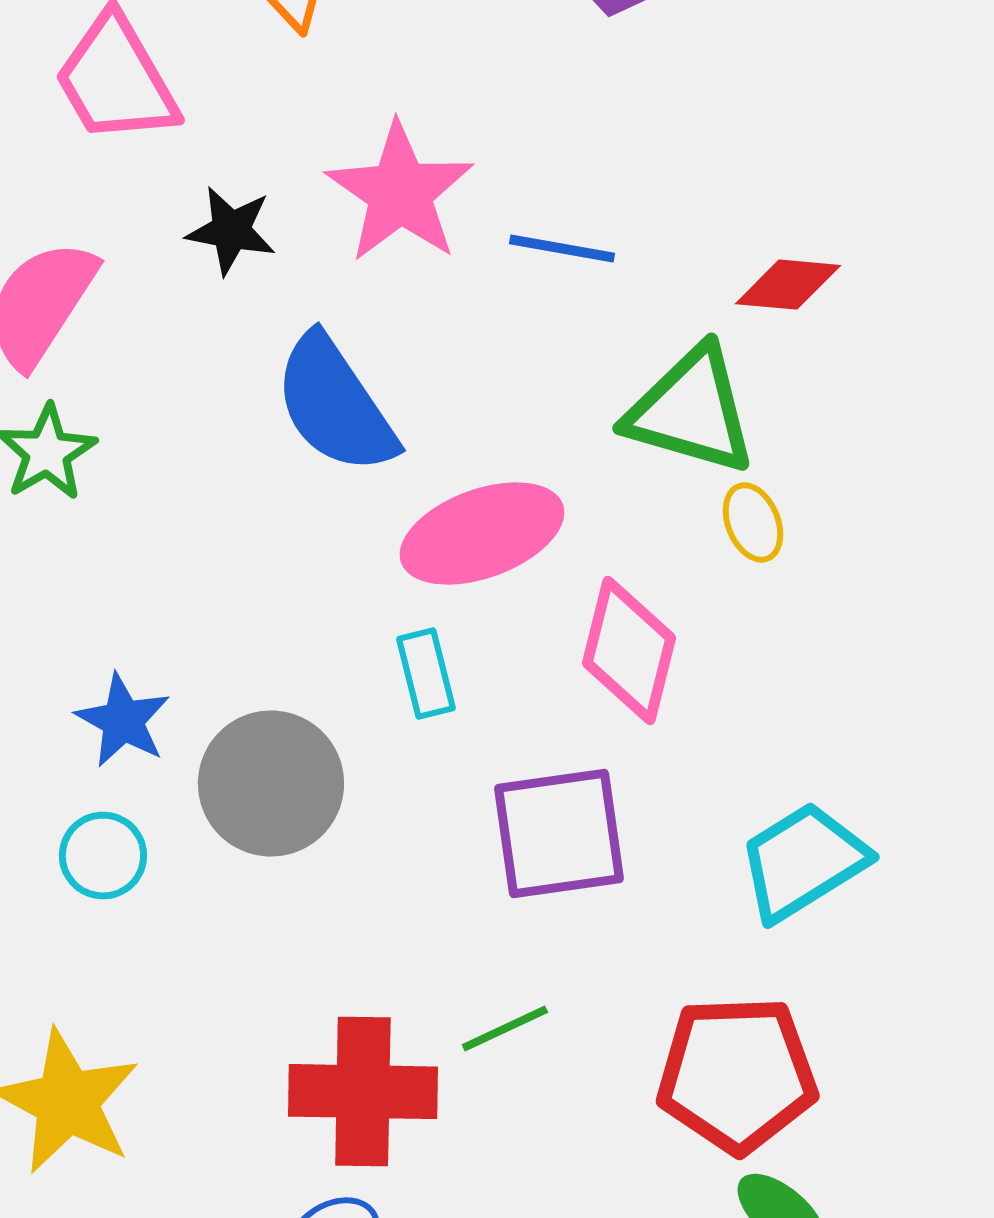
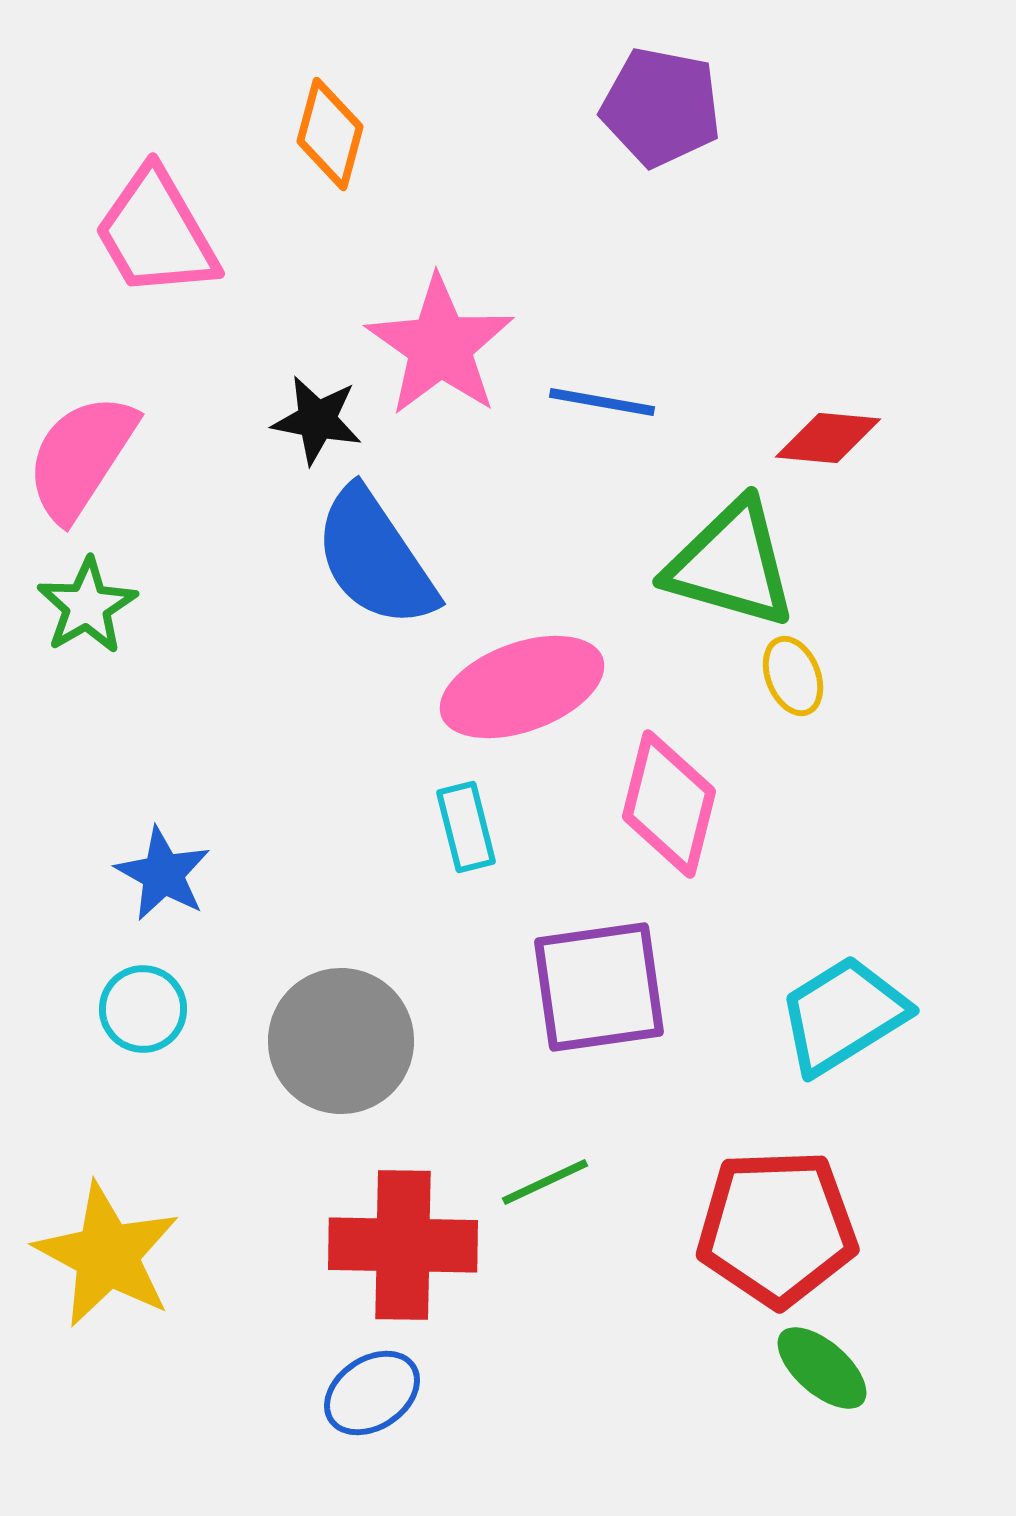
black star: (231, 231) -> (317, 420), moved
gray circle: (271, 784) -> (341, 1041), moved

